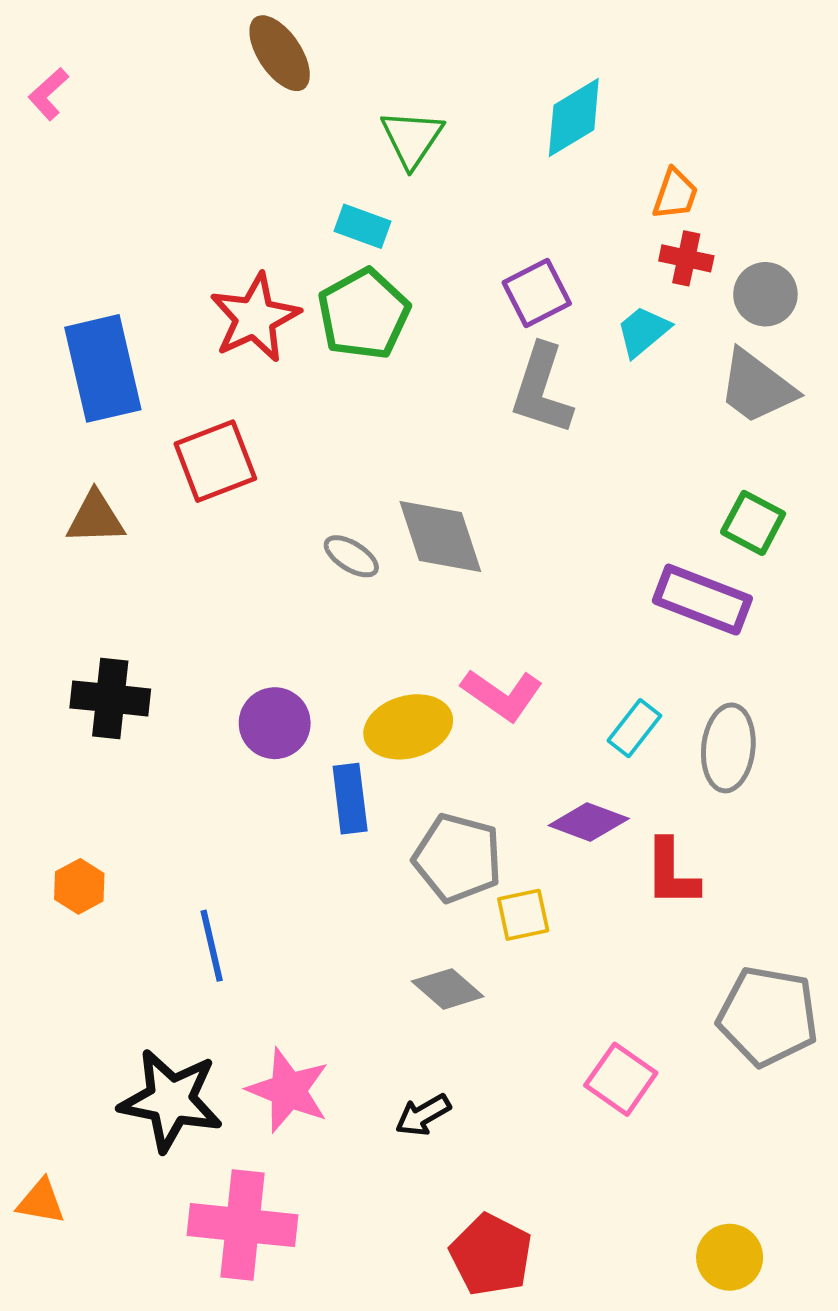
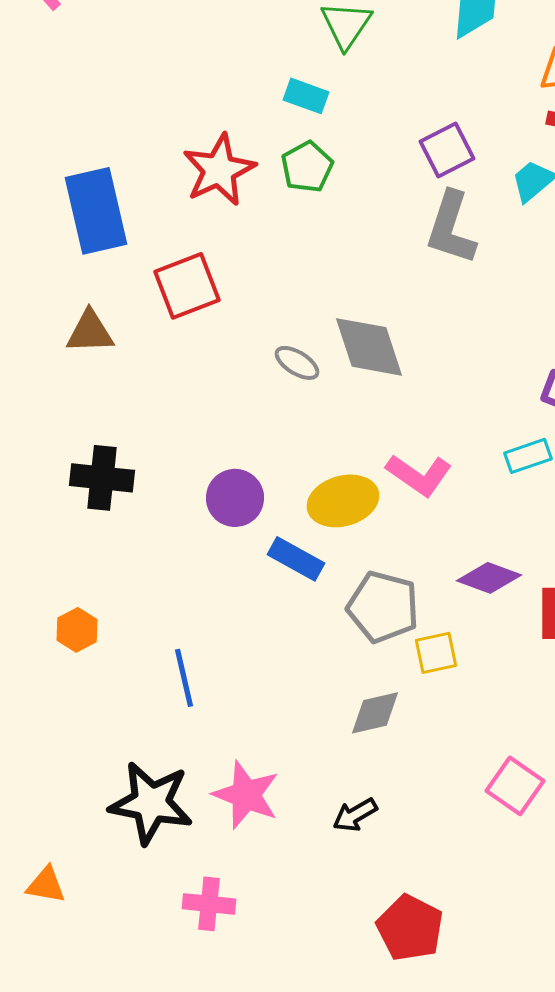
green pentagon: (364, 314) -> (307, 167), size x0.7
cyan rectangle: (634, 728) -> (528, 456), moved, turned 33
blue rectangle: (350, 799) -> (296, 559), turned -54
gray diamond: (448, 989) -> (375, 713), turned -54
pink cross: (243, 1225) -> (209, 904), size x0.6

